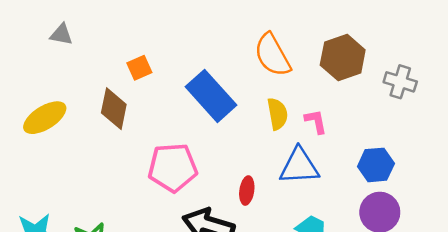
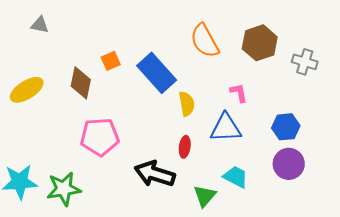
orange square: (139, 68) -> (111, 61), moved
yellow semicircle: (277, 114) -> (187, 104), moved
pink pentagon: (173, 168) -> (100, 137), moved

